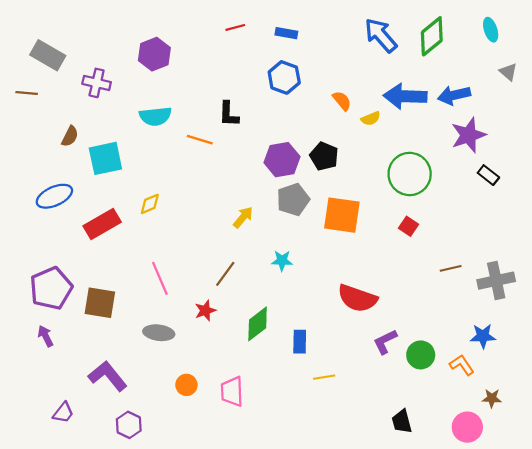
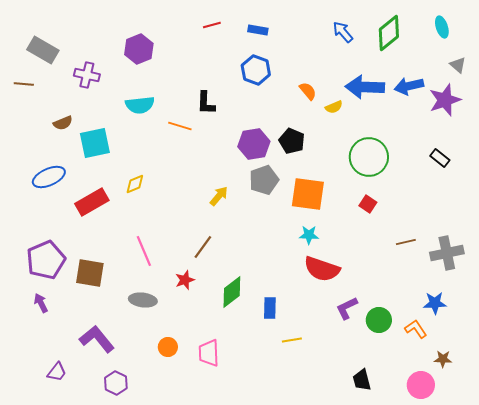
blue arrow: (381, 35) -> (343, 32), size x0.7
purple star: (468, 135) -> (445, 100), moved
brown semicircle: (70, 136) -> (63, 123), turned 42
cyan star: (282, 261) -> (309, 235), moved

